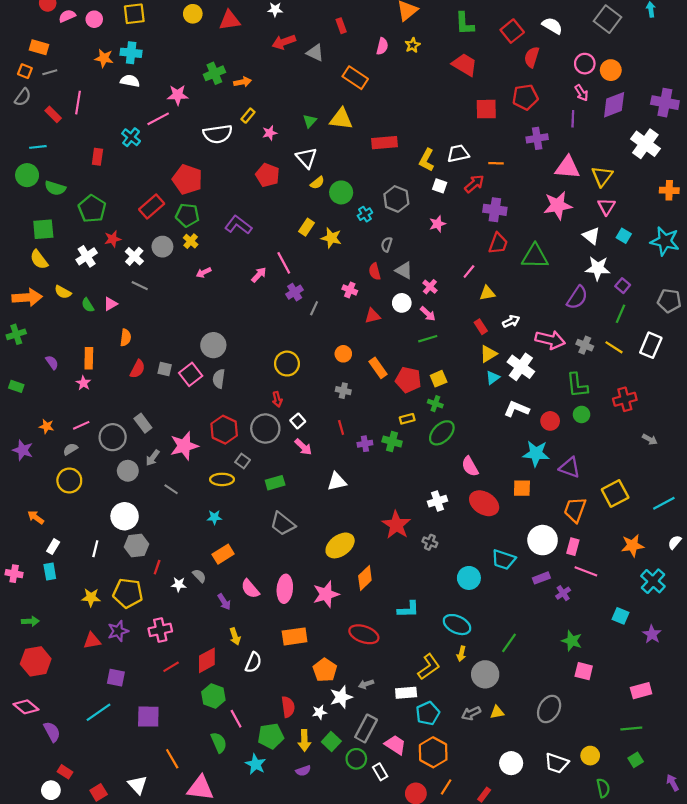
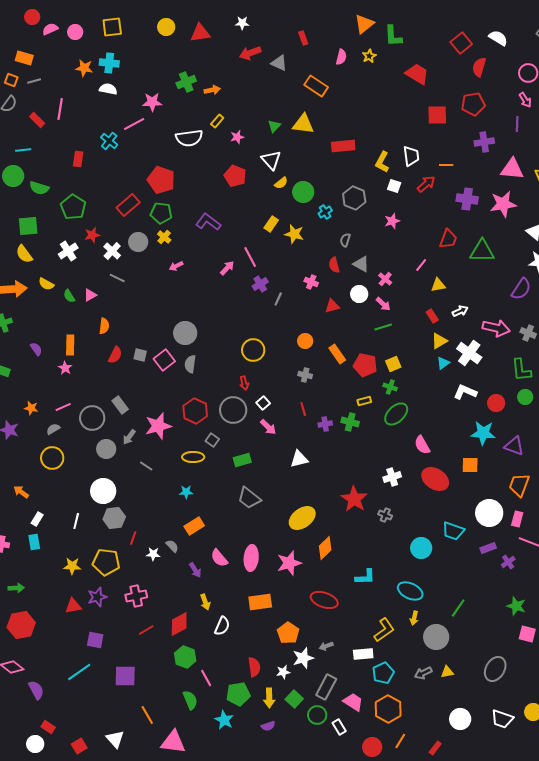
green L-shape: (465, 24) -> (393, 36), moved
white trapezoid: (458, 153) -> (411, 156), turned 95
purple cross: (495, 210) -> (467, 199), moved

